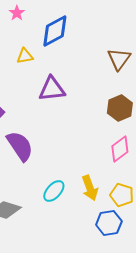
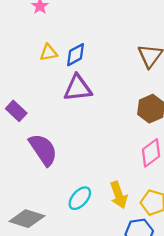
blue diamond: (55, 31) -> (76, 55), moved, size x0.7

